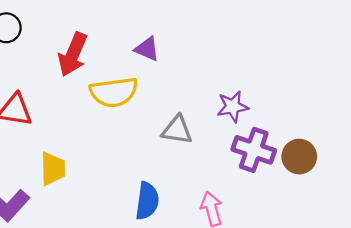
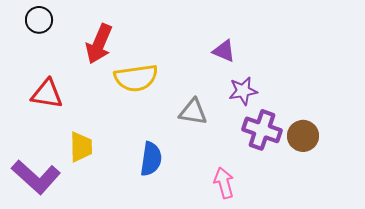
purple triangle: (147, 49) -> (224, 51), moved
blue semicircle: (147, 201) -> (151, 159), moved

